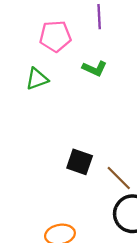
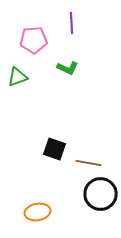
brown line: (119, 178) -> (89, 163), turned -35

